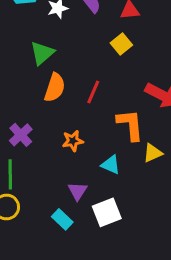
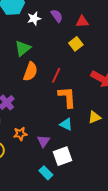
orange L-shape: (130, 125) -> (67, 97), moved
orange star: (73, 141) -> (20, 134), moved
cyan rectangle: (62, 219) -> (46, 173), moved

